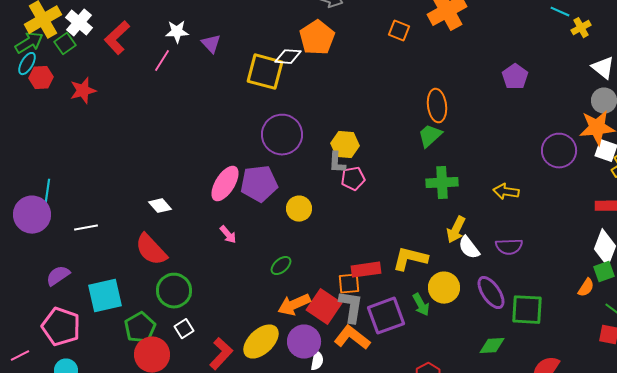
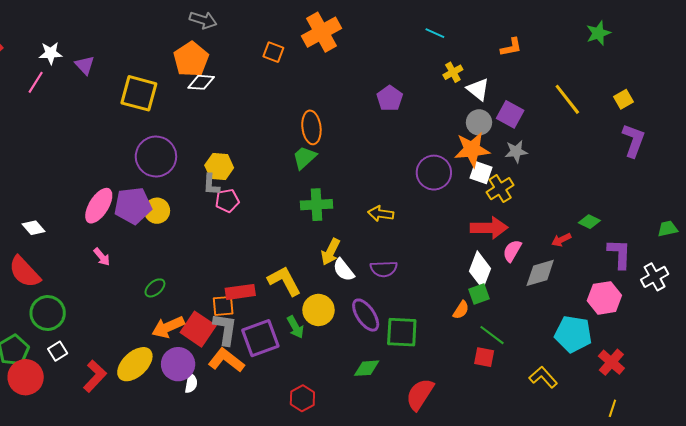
yellow cross: (581, 28) -> (453, 72), moved
white diamond: (288, 57) -> (201, 82), moved
yellow circle: (299, 209) -> (157, 211), moved
yellow L-shape: (410, 259) -> (284, 281), turned 48

